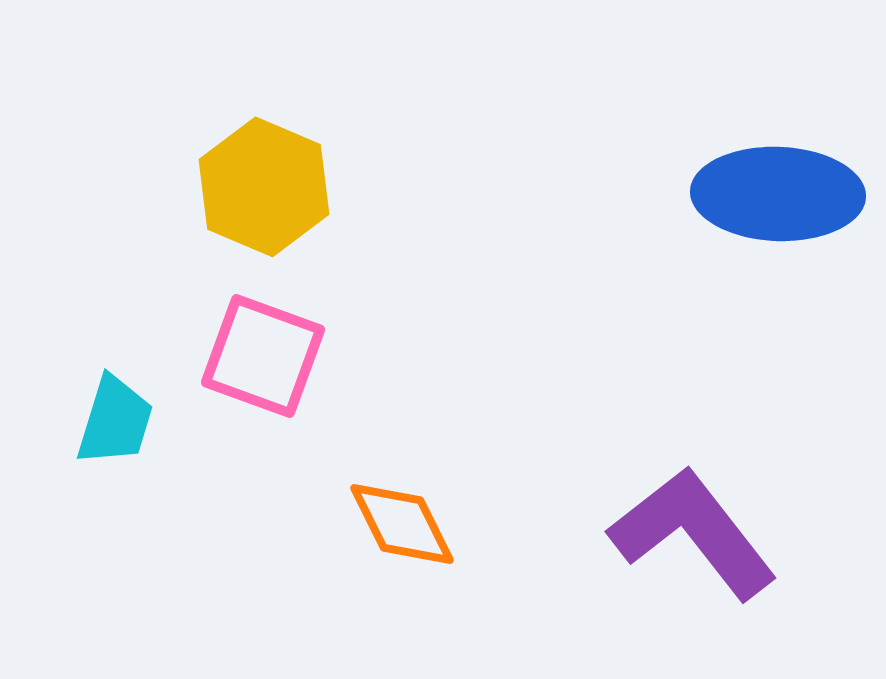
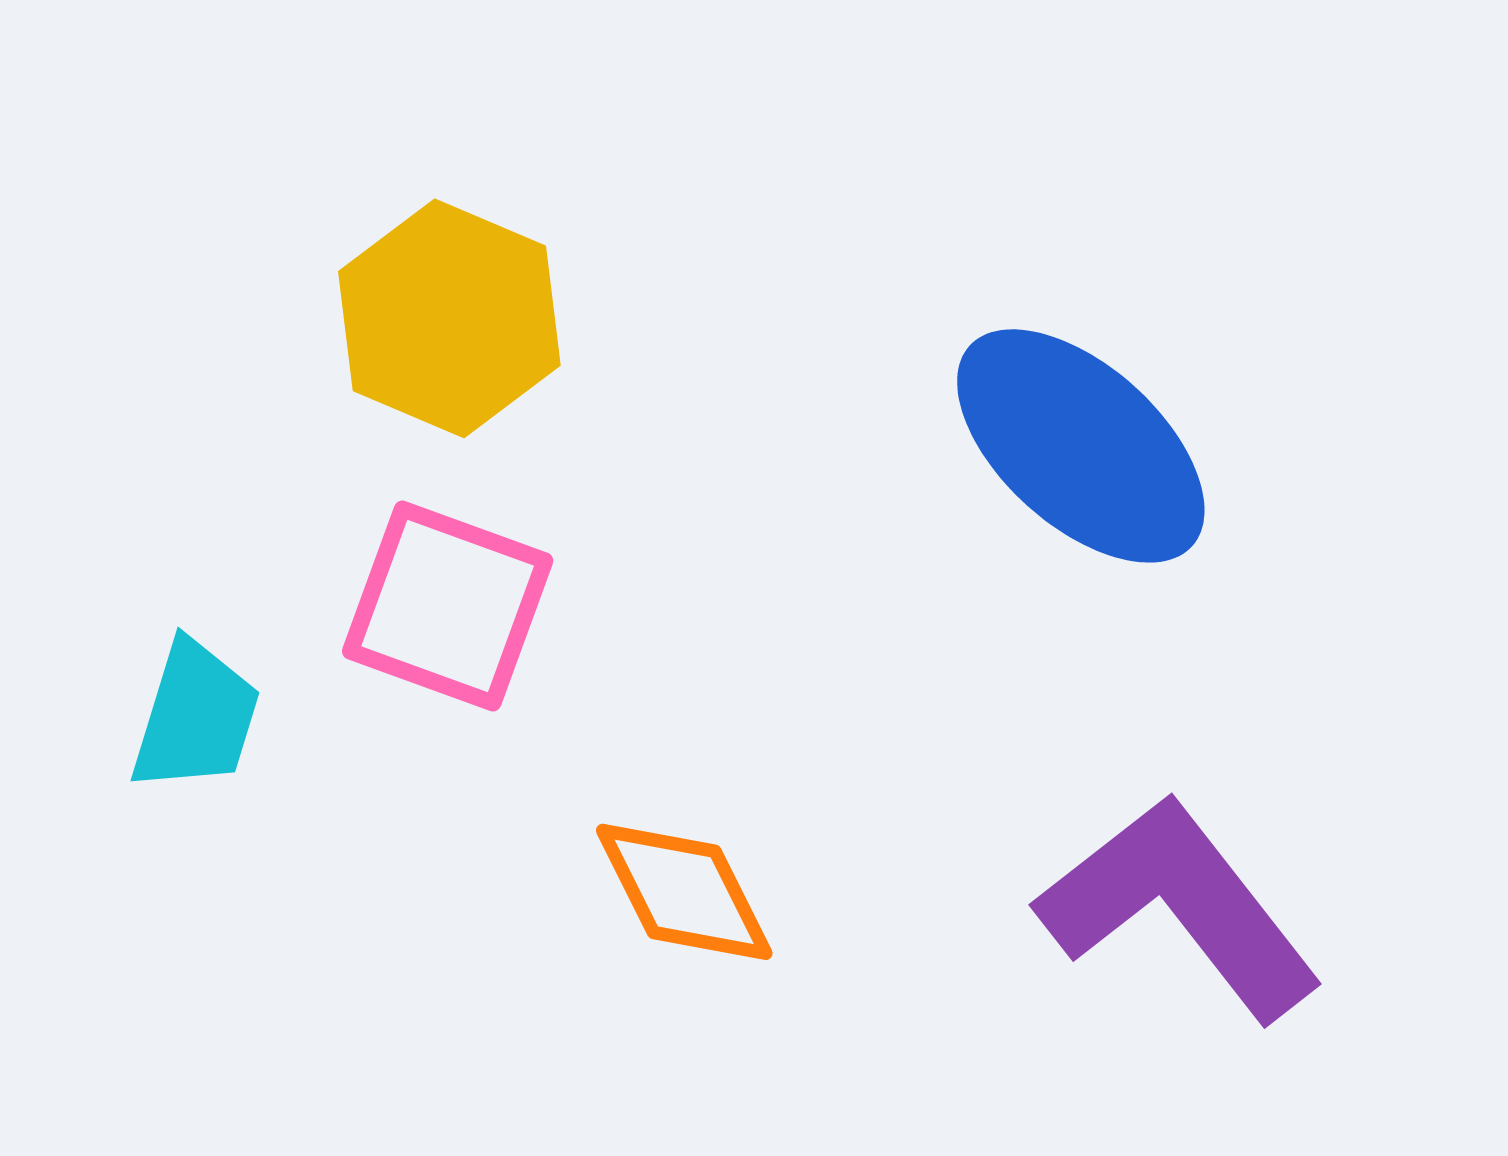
blue ellipse: (778, 194) -> (1081, 446), moved, turned 40

